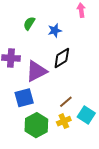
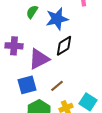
blue star: (55, 31) -> (57, 19), size x1.6
brown line: (66, 102) -> (57, 86), moved

